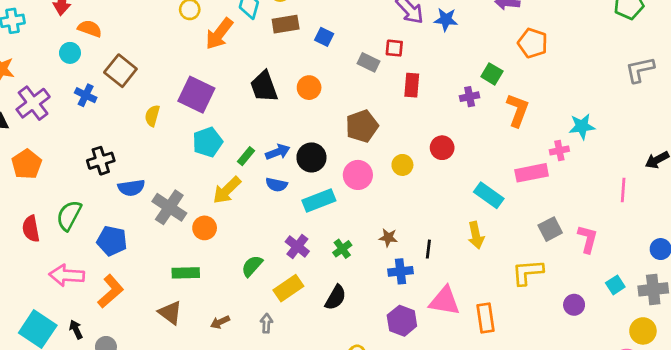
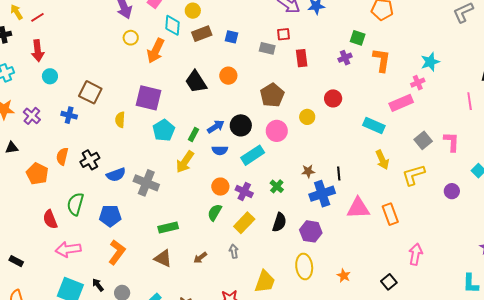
orange semicircle: (90, 29) -> (62, 156), moved, turned -84
cyan circle: (70, 53) -> (50, 76), moved
purple cross: (33, 103) -> (32, 116), moved, size x0.7
orange circle: (205, 228) -> (220, 187), moved
yellow arrow: (476, 235) -> (382, 160), moved
blue cross: (401, 271) -> (322, 194), size x1.4
pink arrow: (67, 275) -> (68, 249), moved
purple hexagon: (402, 321) -> (311, 231), moved

